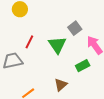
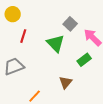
red line: (29, 42) -> (23, 36), moved

